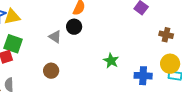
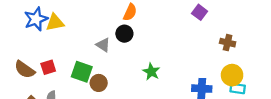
green square: (13, 44) -> (82, 72), moved
green star: (111, 61) -> (151, 72), moved

